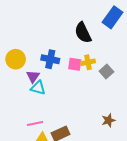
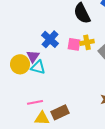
yellow circle: (16, 59) -> (20, 64), moved
blue cross: (50, 59) -> (50, 39), turned 30

